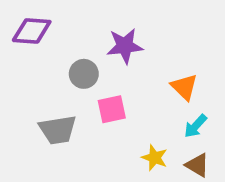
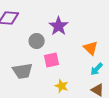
purple star: (125, 46) -> (59, 26), turned -30
yellow star: (155, 158) -> (62, 86), moved

